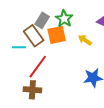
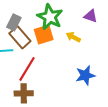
green star: (64, 19) -> (50, 17), size x1.4
gray rectangle: (42, 20) -> (14, 22), moved

